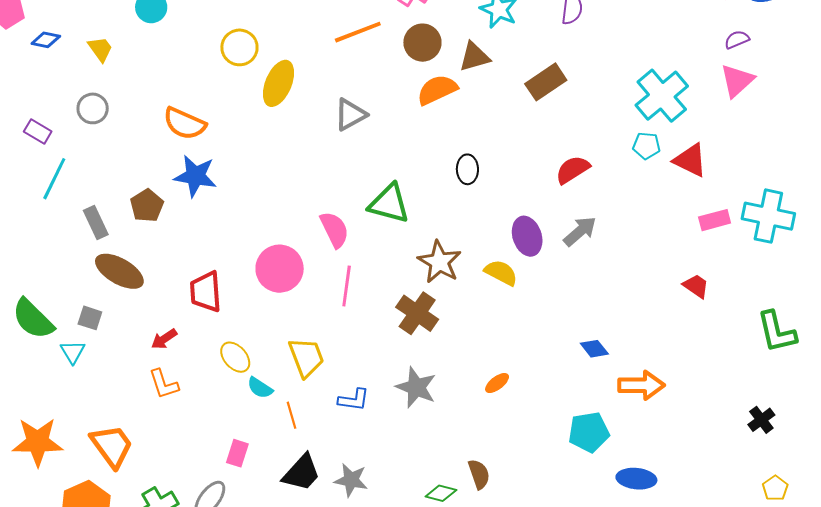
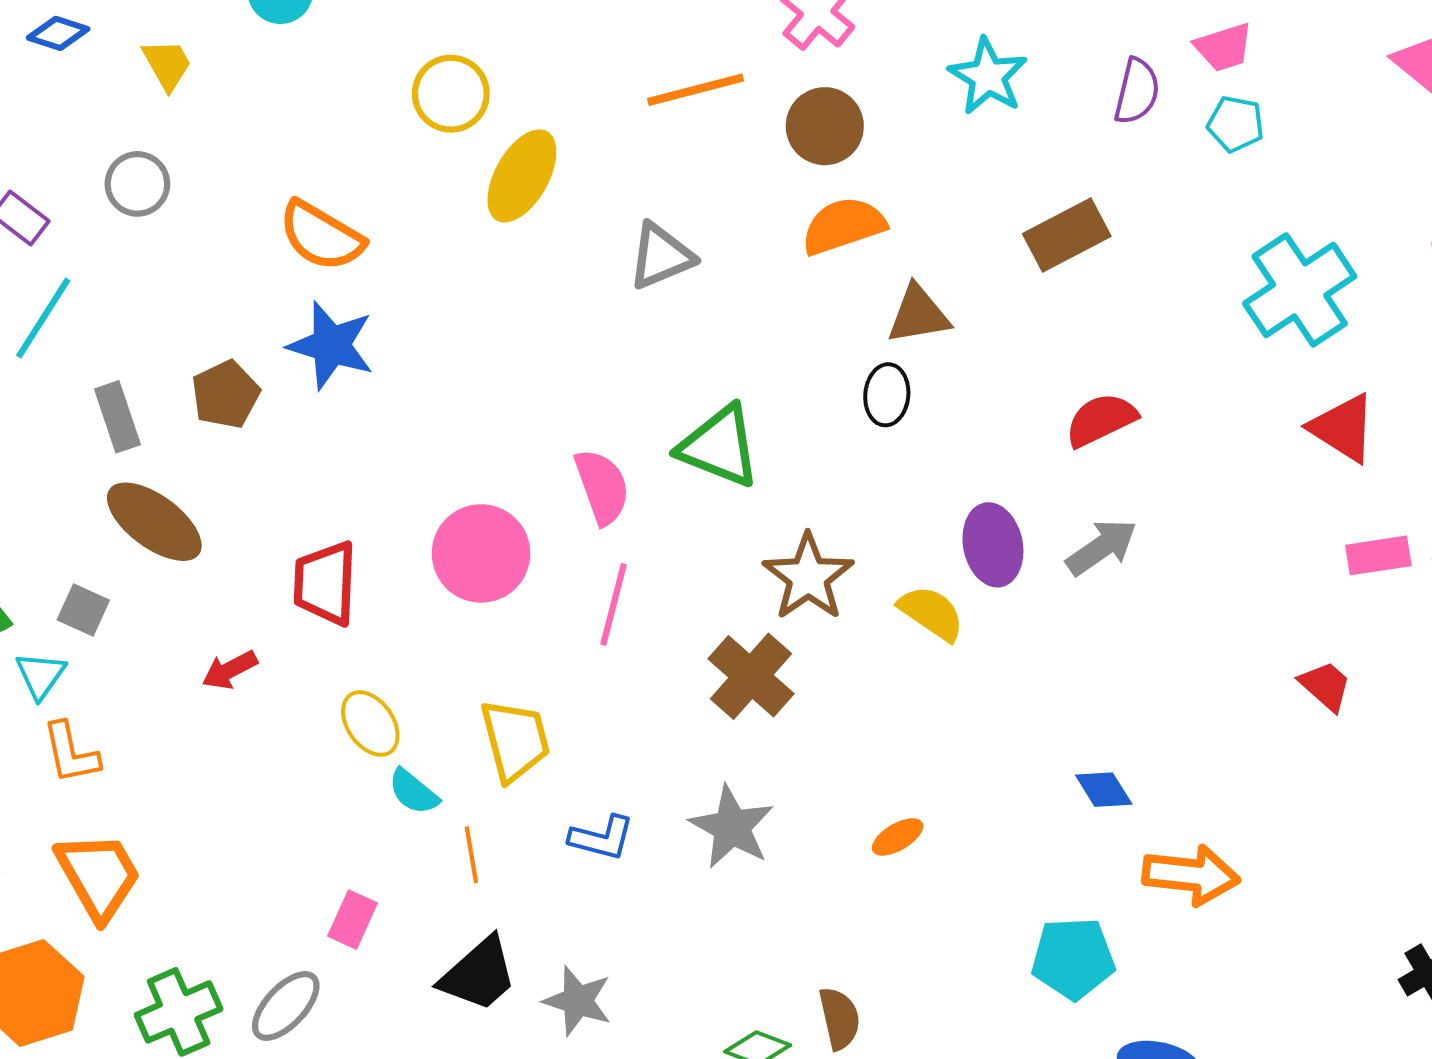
brown triangle: (474, 57) -> (918, 315), moved
cyan pentagon: (646, 146) -> (1236, 124), moved
orange L-shape: (164, 384) -> (71, 753), moved

